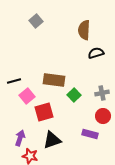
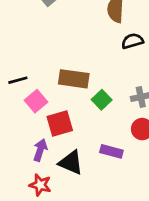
purple rectangle: (90, 134) -> (111, 151), moved
purple arrow: (20, 138) -> (40, 150), moved
black triangle: (52, 140) -> (71, 163), turned 42

